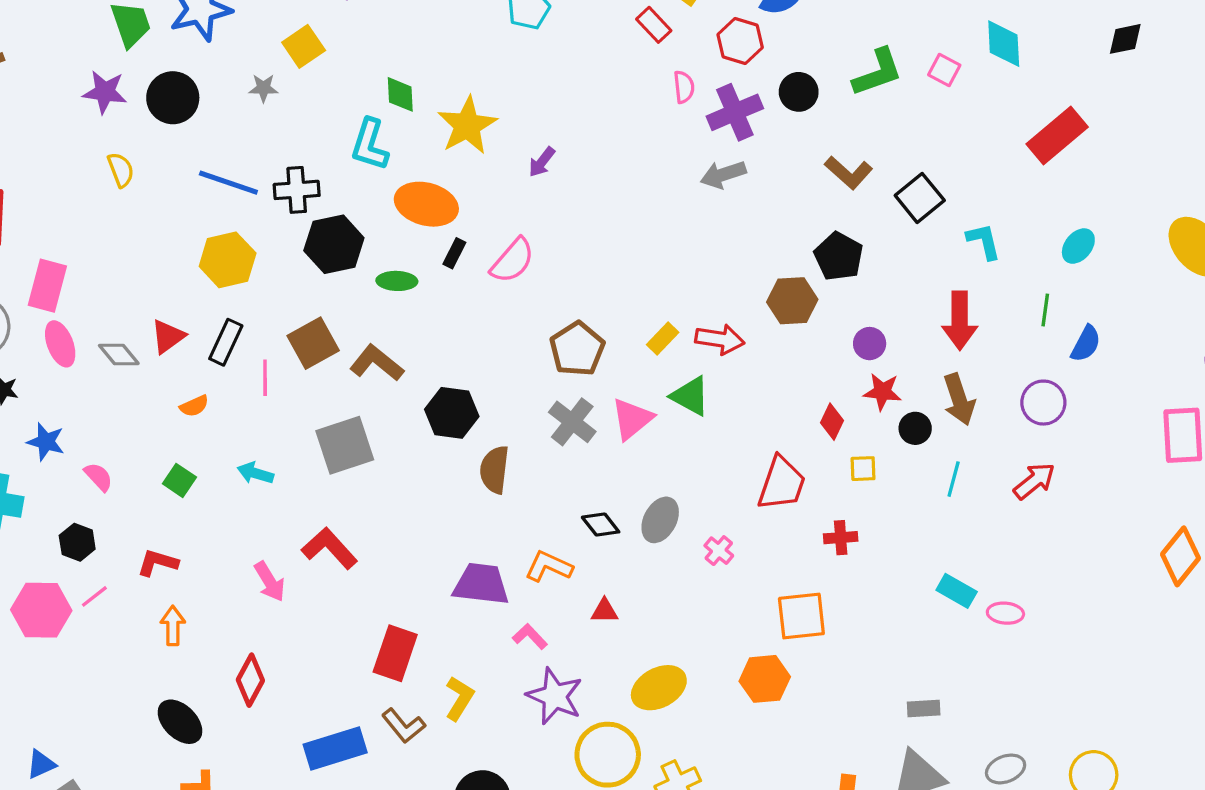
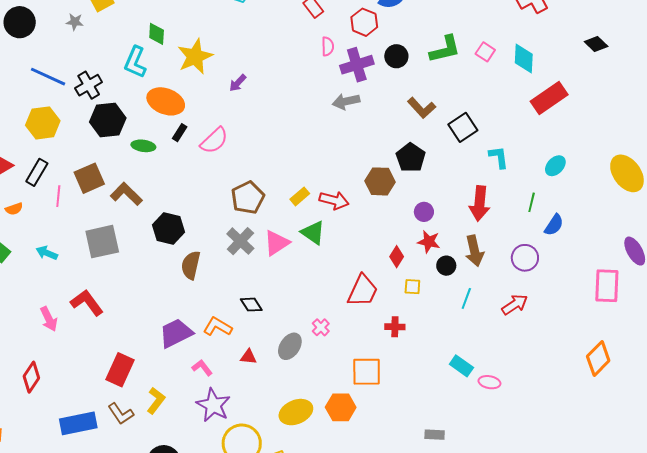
black diamond: (1125, 39) -> (596, 44), turned 50
cyan diamond: (1004, 44) -> (524, 58), moved
black cross: (297, 190) -> (89, 85), turned -32
gray ellipse: (660, 520) -> (290, 346), moved
purple trapezoid: (481, 584) -> (176, 333), turned -39
yellow ellipse: (659, 688) -> (296, 412), moved

